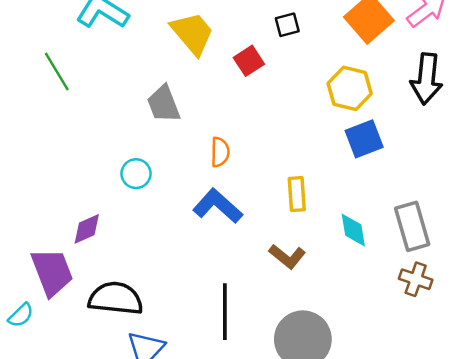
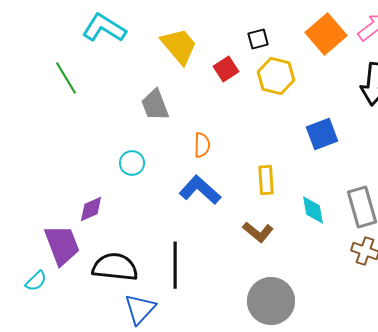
yellow hexagon: (350, 88) -> (276, 76), moved
black line: (225, 312) -> (175, 265), moved

